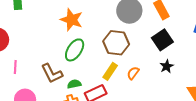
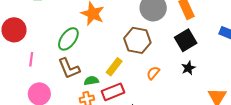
green ellipse: (75, 50) -> (68, 39), moved
yellow rectangle: (110, 71) -> (114, 67), moved

